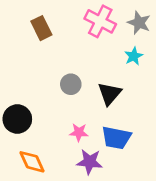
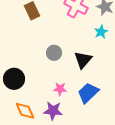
blue trapezoid: (116, 138) -> (88, 93), turned 125
purple star: (90, 162) -> (53, 111), moved

